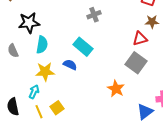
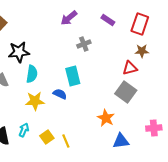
cyan rectangle: (83, 47) -> (73, 76), turned 36
cyan arrow: (34, 92) -> (24, 130), moved
yellow line: (39, 112) -> (66, 141), moved
blue triangle: (145, 112) -> (121, 141), moved, turned 30

